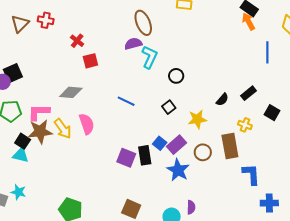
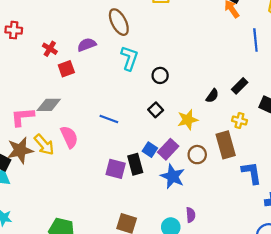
purple semicircle: (133, 44) -> (87, 45), moved
blue line: (126, 101) -> (109, 119), moved
pink L-shape: (39, 112) -> (22, 117), moved

